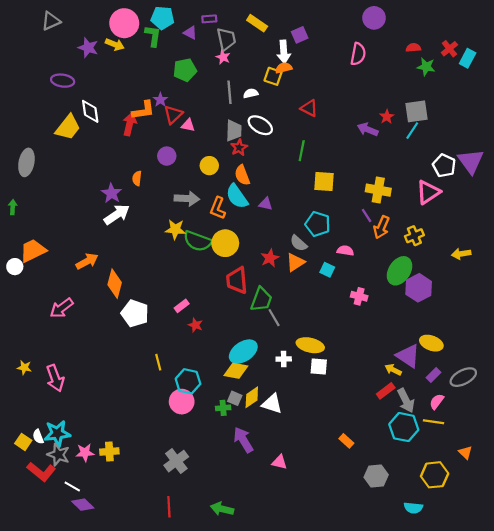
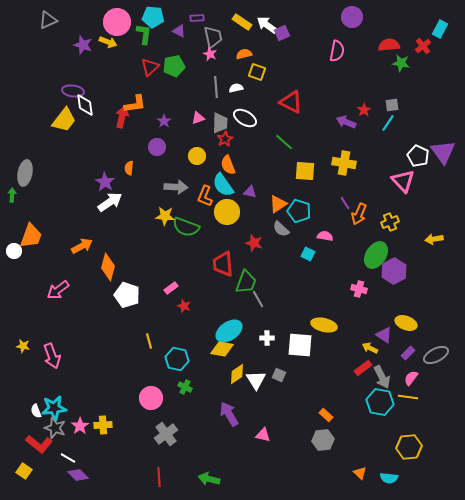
red semicircle: (413, 48) -> (389, 45), size x1.5
white arrow: (284, 52) -> (267, 25), moved, turned 130
cyan rectangle: (468, 58) -> (440, 29), moved
orange semicircle: (284, 68) -> (244, 54), moved
purple ellipse: (63, 81) -> (73, 91), moved
purple star: (160, 100) -> (164, 121), moved
red triangle: (309, 108) -> (291, 102), size x1.4
gray square: (417, 111) -> (392, 105), size x0.6
red triangle: (173, 115) -> (150, 67), moved
pink triangle: (188, 125) -> (198, 118), moved, turned -32
green line: (302, 151) -> (284, 142), turned -60
gray ellipse: (26, 162) -> (25, 173), moved
yellow cross: (378, 190) -> (344, 163), moved
pink triangle: (428, 192) -> (403, 181), turned -40
yellow circle: (225, 243) -> (227, 212), moved
orange trapezoid: (33, 251) -> (31, 236), turned 136
red star: (270, 258) -> (254, 243), turned -30
orange triangle: (295, 262) -> (278, 204), moved
pink cross: (359, 296) -> (359, 289), moved
yellow ellipse: (310, 345) -> (324, 325), moved
purple triangle: (408, 356) -> (384, 335), size x0.7
white square: (319, 366) -> (300, 345), size x1.5
gray square: (235, 398) -> (279, 375), moved
pink circle: (182, 402) -> (151, 398), moved
white triangle: (272, 404) -> (256, 380), turned 40
green cross: (223, 408) -> (185, 387), moved, turned 32
yellow square: (23, 442) -> (24, 471), moved
pink star: (85, 453) -> (80, 426), turned -30
orange triangle: (465, 453) -> (360, 473), moved
gray hexagon: (376, 476) -> (323, 440), moved

